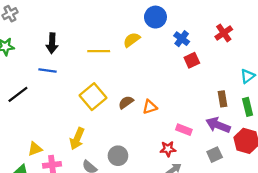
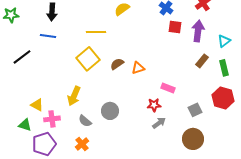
yellow line: (99, 51) -> (96, 32), moved
red square: (192, 60) -> (175, 27), turned 32
brown rectangle: (223, 99) -> (202, 61), turned 48
purple arrow: (218, 125) -> (198, 31), moved, turned 75
yellow triangle: (35, 149) -> (37, 105), turned 48

